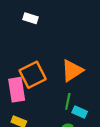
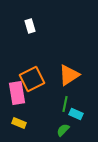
white rectangle: (31, 18) -> (30, 26), turned 56

